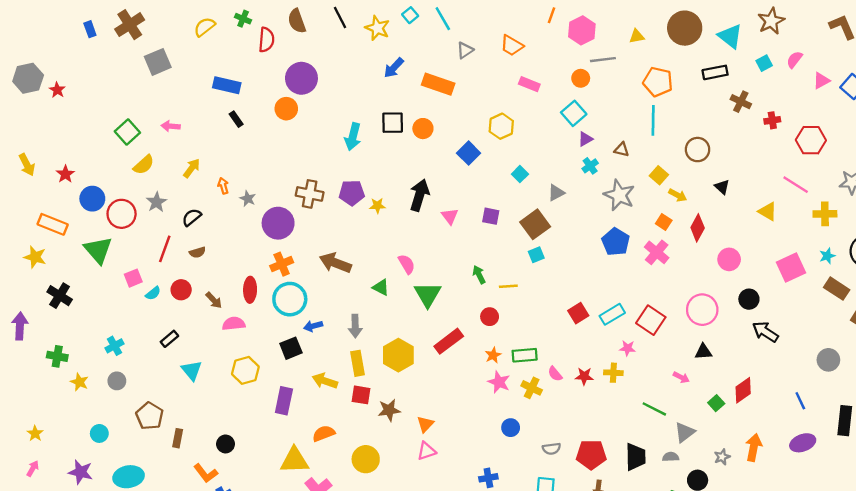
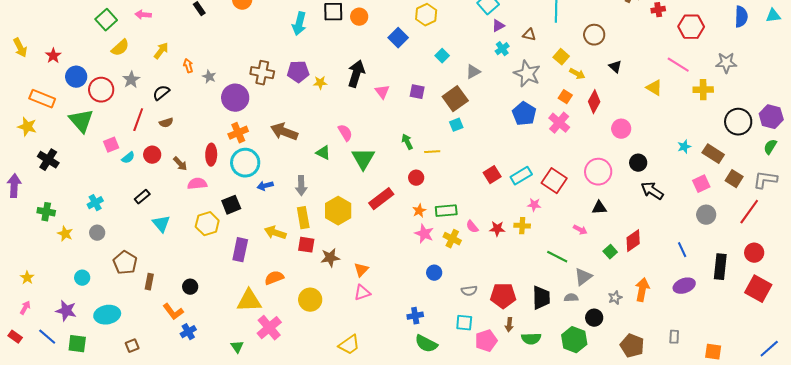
cyan star: (827, 256) -> (684, 147), moved
pink square: (791, 268) -> (701, 184), moved, size x0.7
black square: (291, 348) -> (231, 205), moved

